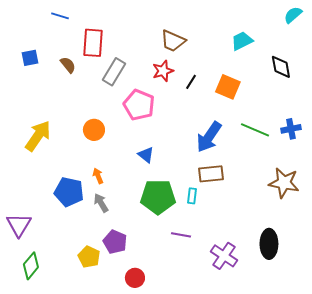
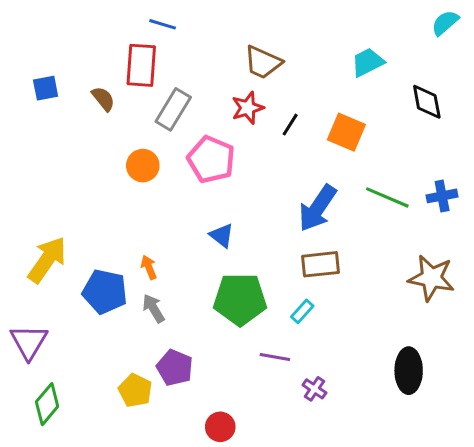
blue line: (60, 16) -> (163, 24), moved
orange circle: (94, 130) -> (143, 166), moved
yellow arrow: (38, 136) -> (47, 260), moved
cyan rectangle: (192, 196) -> (302, 311), moved, turned 35
purple cross: (224, 256) -> (314, 389), moved, size x0.6
red circle: (135, 278) -> (220, 427), moved

